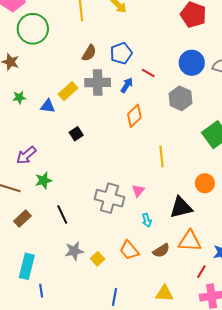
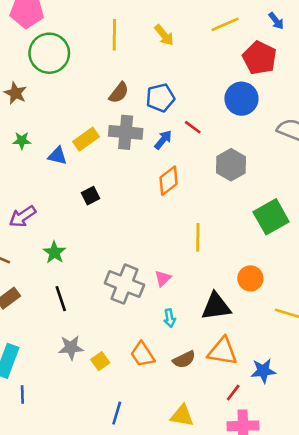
blue circle: (192, 63) -> (241, 99), moved
green star: (43, 180) -> (54, 252), moved, turned -30

